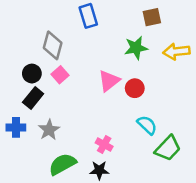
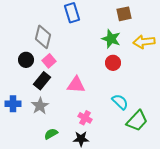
green star: (136, 48) -> (111, 39), turned 30
pink triangle: (109, 81) -> (76, 85), moved, turned 42
red circle: (135, 88) -> (113, 63), moved
black rectangle: (33, 98) -> (42, 81), moved
green semicircle: (62, 164) -> (51, 134), size x0.6

